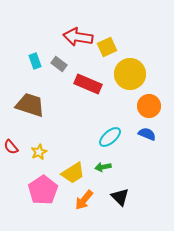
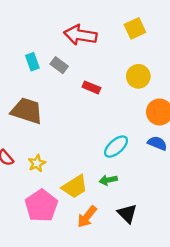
yellow square: (107, 47) -> (135, 28), moved
yellow circle: (130, 74) -> (138, 76), size x0.7
red rectangle: (88, 84) -> (91, 87), size x0.6

